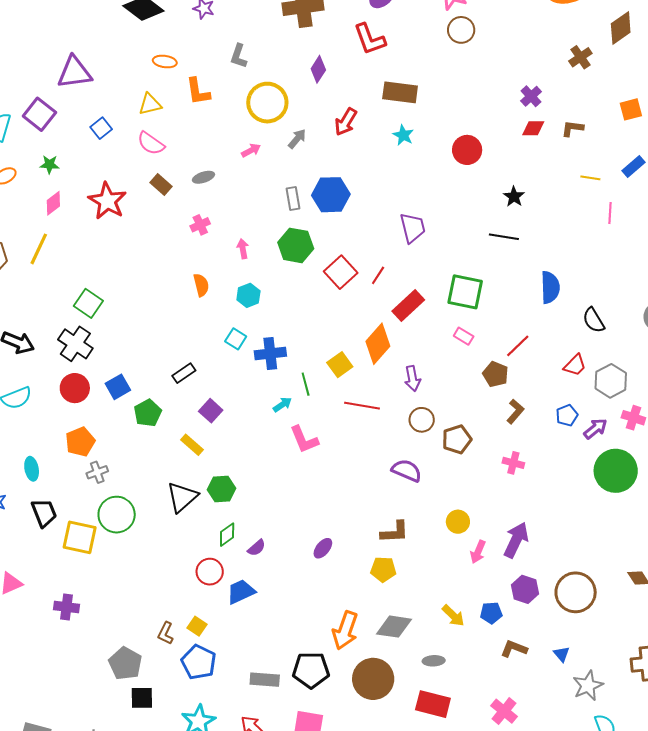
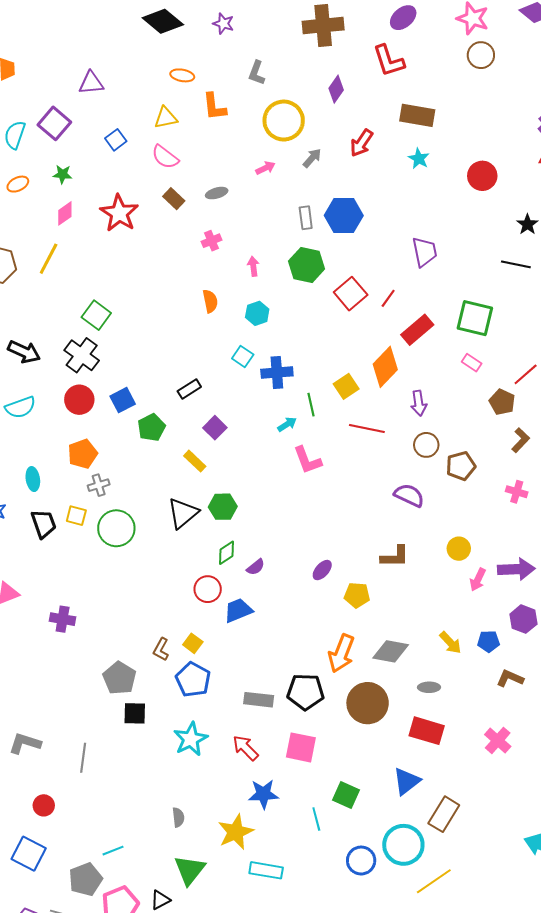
purple triangle: (74, 73) -> (91, 83), size x0.7
yellow square: (80, 537) -> (76, 516), moved, size x0.6
purple arrow: (516, 540) -> (516, 569), turned 60
yellow pentagon: (383, 569) -> (357, 595), moved

